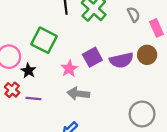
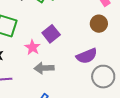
purple semicircle: (121, 60) -> (87, 56), moved

